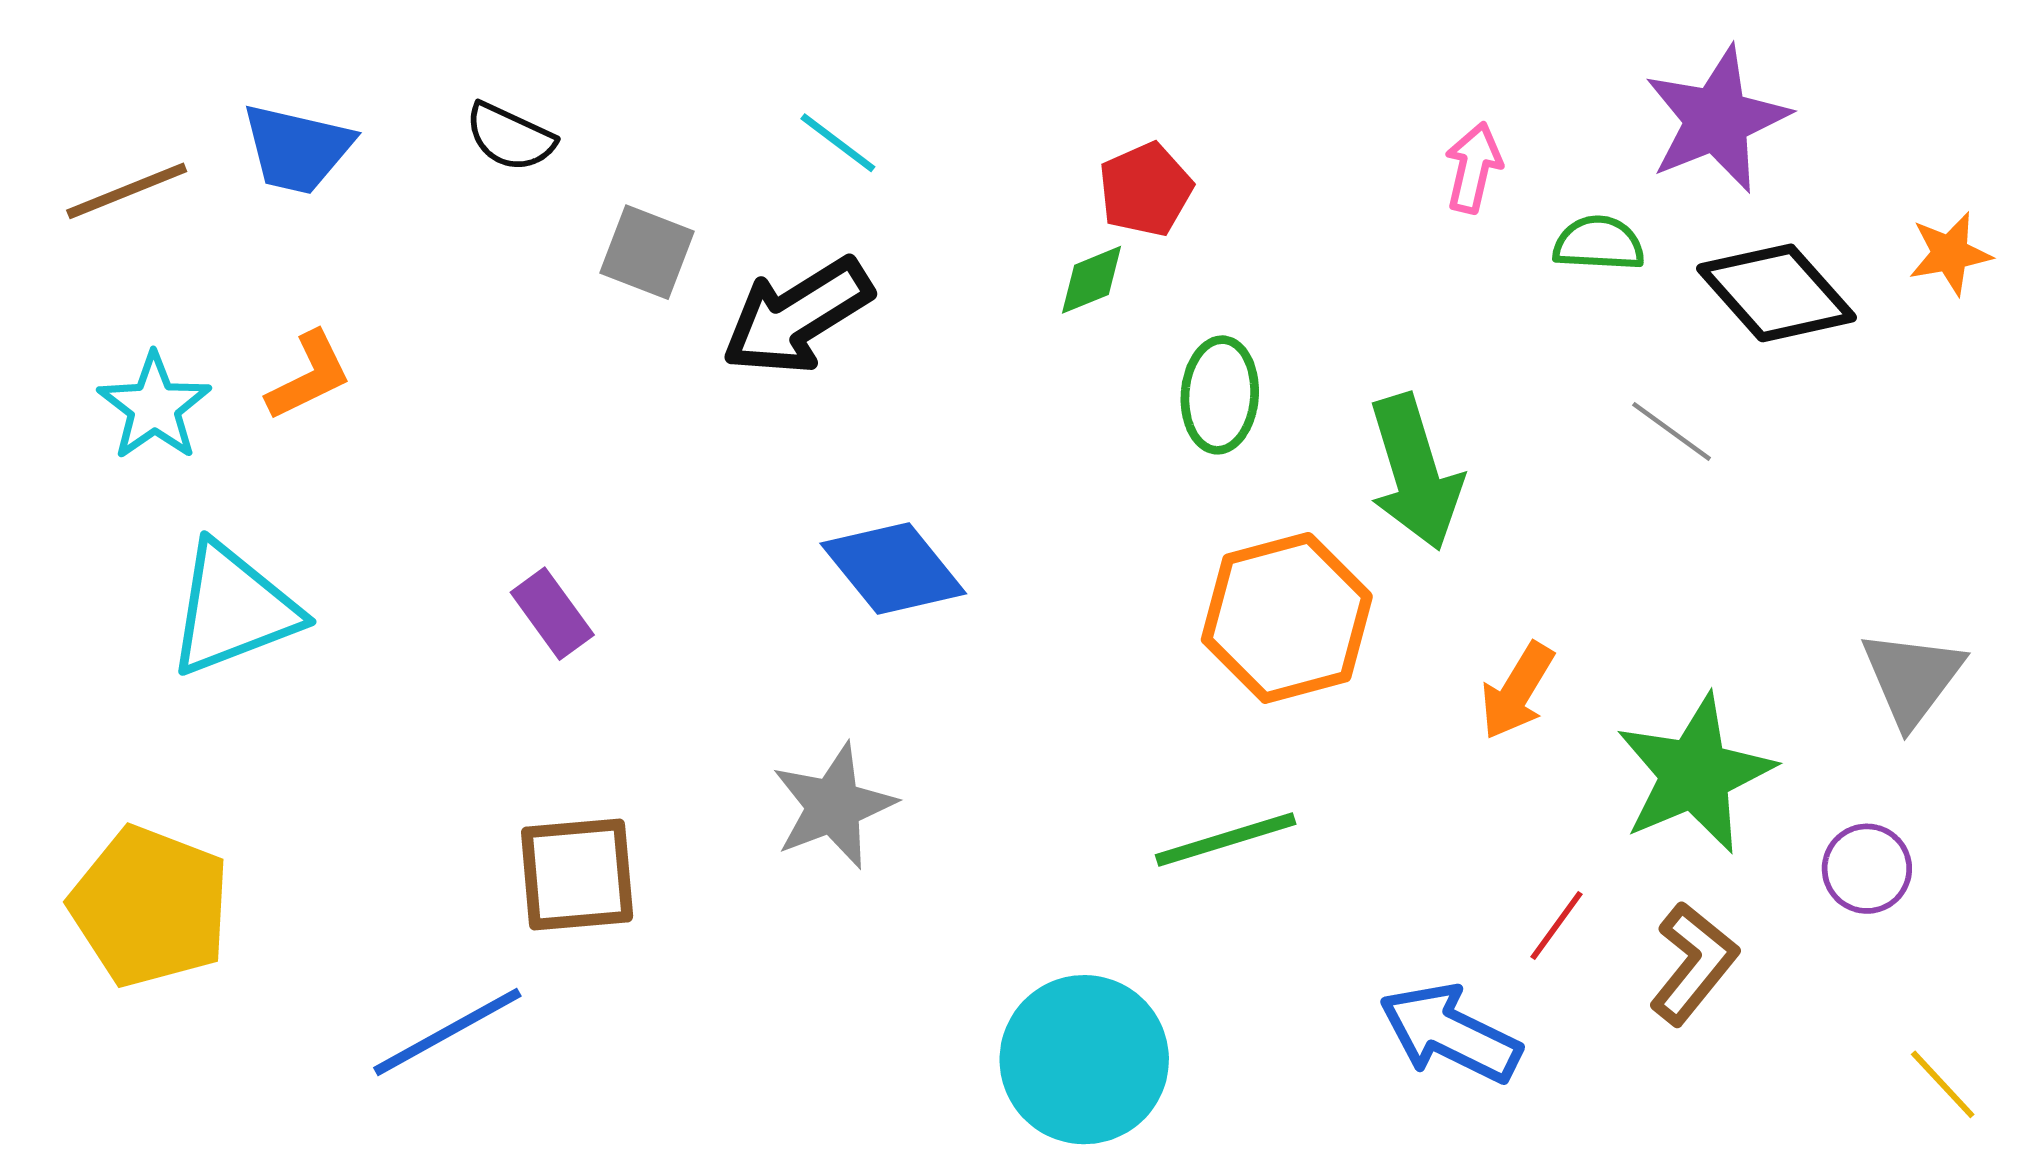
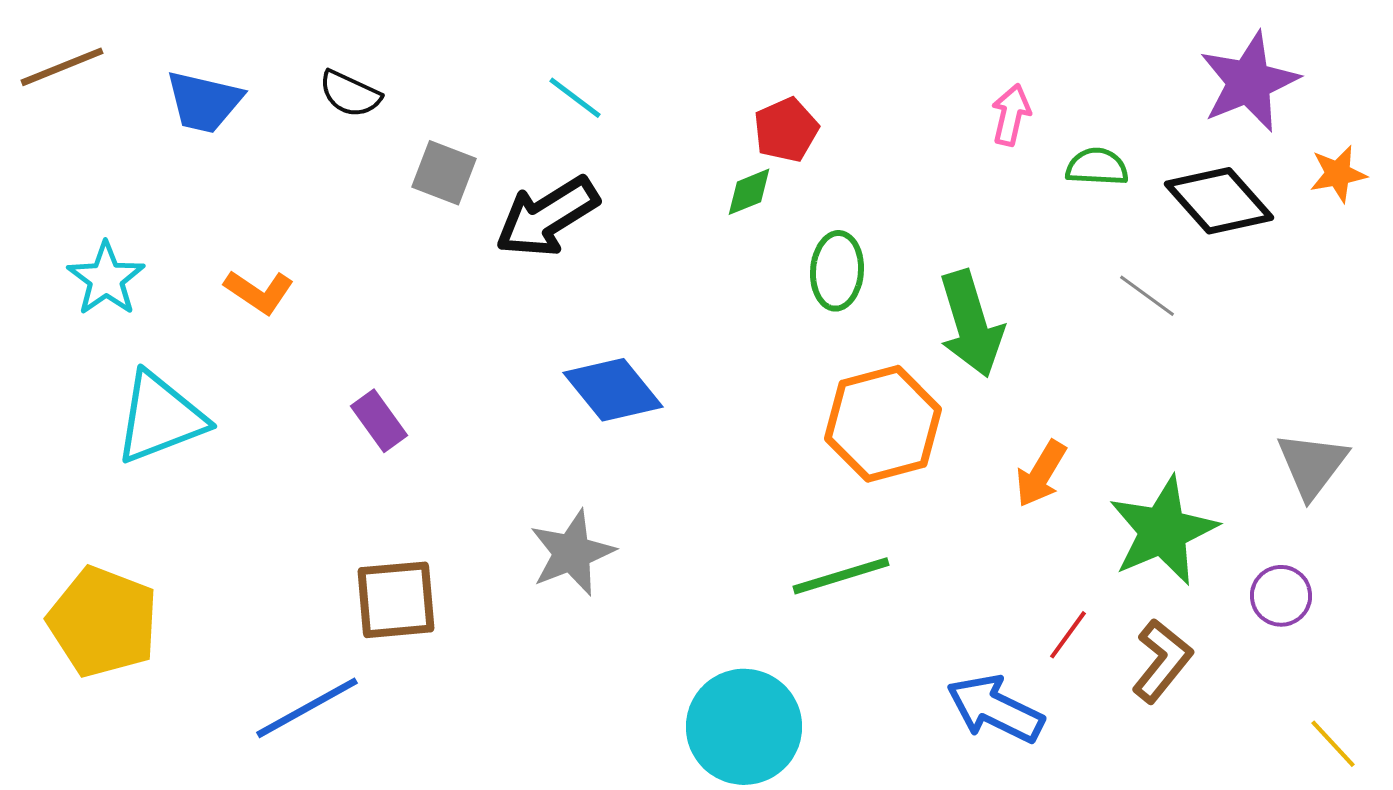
purple star: (1717, 120) -> (1249, 82), moved
brown line: (127, 191) -> (62, 67), moved
orange L-shape: (309, 376) -> (259, 292), moved, turned 60

